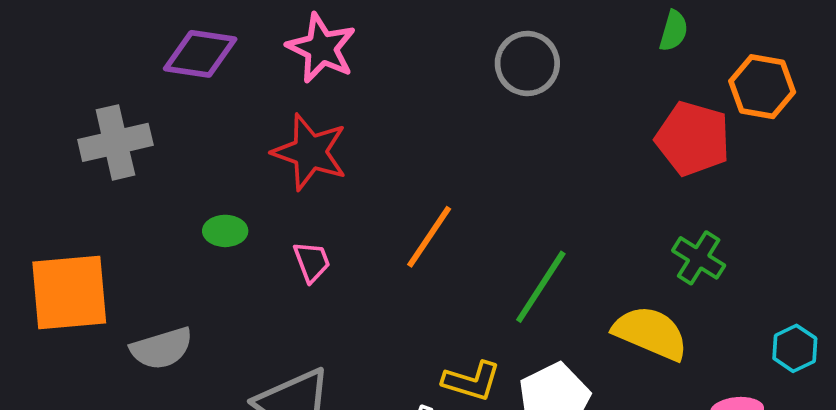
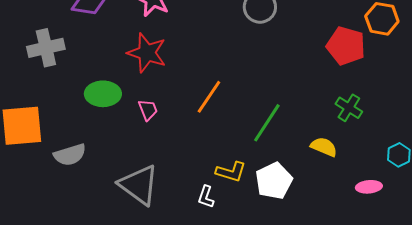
green ellipse: (225, 231) -> (103, 94), size x1.6
yellow semicircle: (651, 333) -> (324, 147), size x0.7

